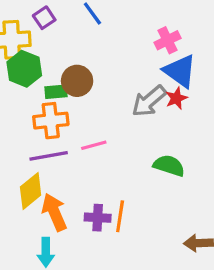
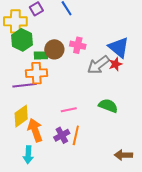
pink cross: (168, 40) -> (78, 45), moved, turned 35
pink line: (94, 145) -> (69, 110), moved
purple line: (49, 156) -> (25, 85), moved
purple cross: (98, 218) -> (62, 135), turned -35

